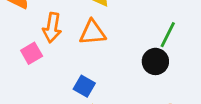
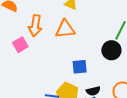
blue square: (84, 86) -> (80, 67), moved, turned -35

